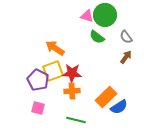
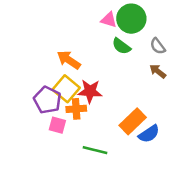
brown arrow: (126, 57) -> (158, 71), turned -88
yellow square: (53, 71) -> (66, 89), turned -30
orange cross: (72, 91) -> (76, 109), moved
pink square: (38, 108) -> (57, 125), moved

